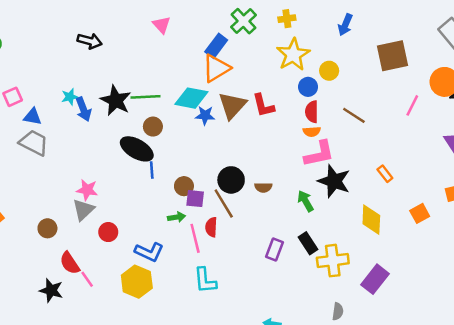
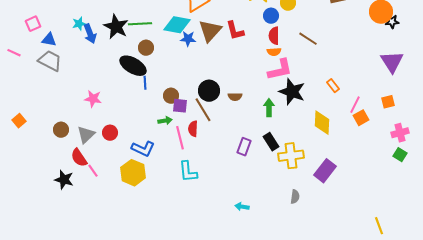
pink line: (412, 105) -> (355, 105), moved
green arrow: (306, 201) -> (269, 108), turned 30
gray triangle: (83, 210) -> (86, 135), moved

